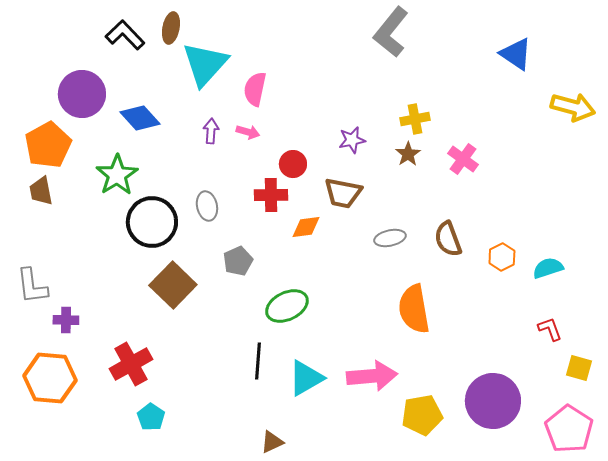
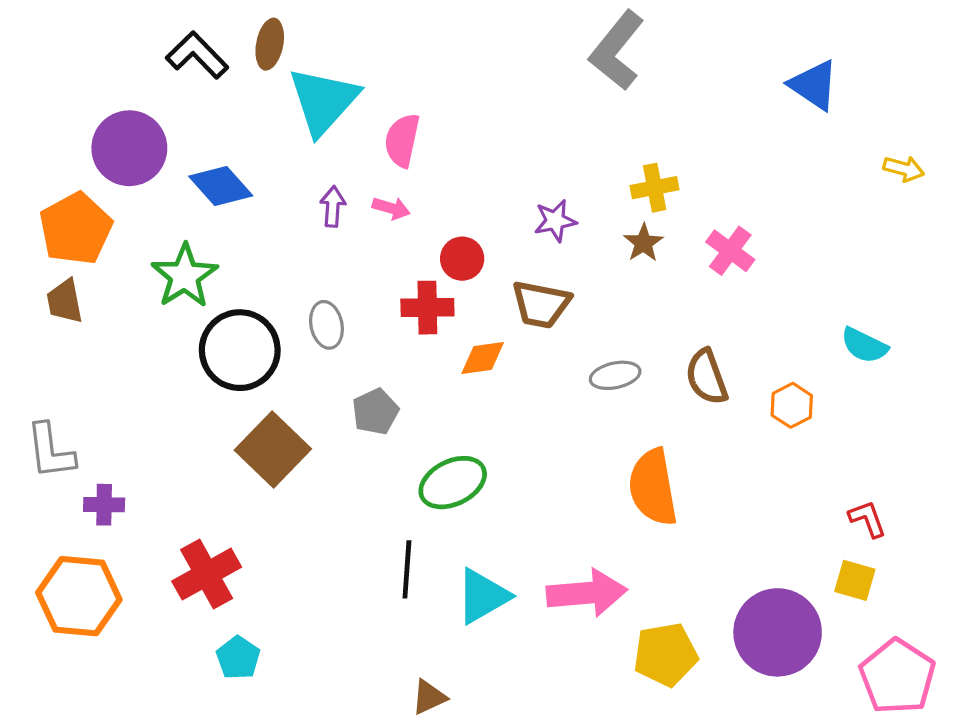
yellow arrow: (573, 107) -> (904, 169), size x0.6
cyan semicircle: (548, 268) -> (864, 345), moved, turned -136
yellow square: (579, 368) -> (855, 580), moved

